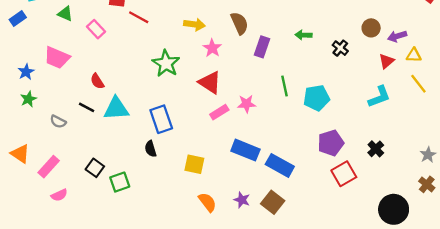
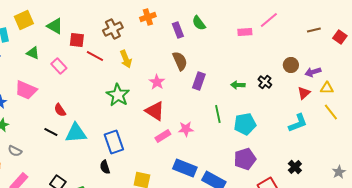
yellow arrow: (194, 24) -> (126, 59), moved, turned 60
green arrow: (303, 35) -> (238, 85), moved
gray semicircle: (58, 122) -> (15, 151), moved
purple pentagon: (331, 143) -> (245, 159), moved

